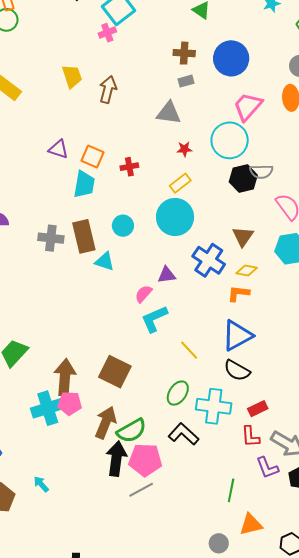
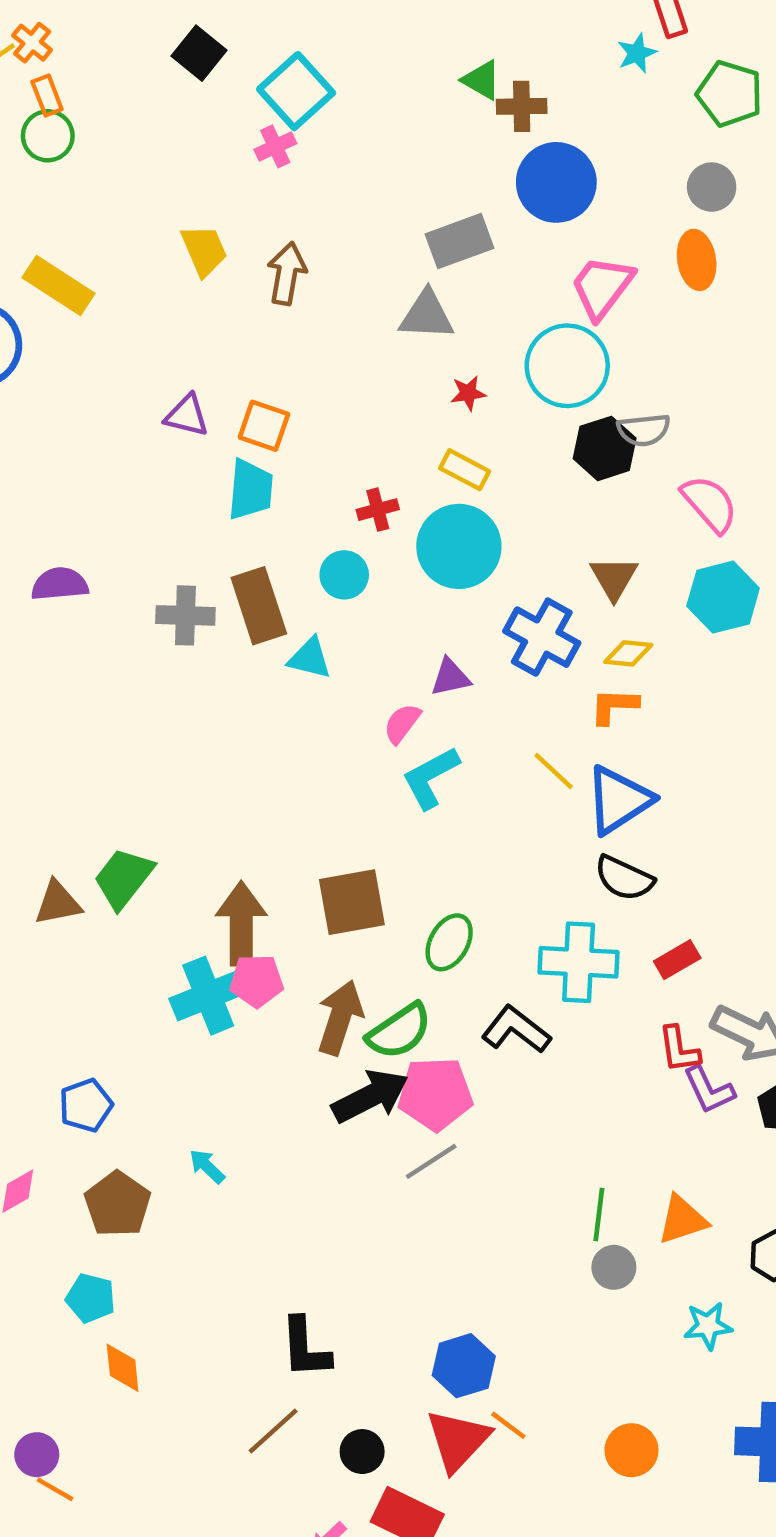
brown cross: (184, 53) -> (522, 106), moved
gray rectangle: (186, 81) -> (459, 241), size x1.8
red cross: (129, 167) -> (378, 510), moved
yellow rectangle: (180, 183) -> (465, 470), turned 70
yellow line: (189, 350) -> (554, 771), moved
brown square: (115, 372) -> (352, 902), turned -32
green ellipse: (178, 393) -> (449, 942), moved
red L-shape: (250, 437) -> (679, 1049), moved
black arrow: (116, 459) -> (370, 1096), turned 60
green line: (231, 490) -> (599, 1215), moved

